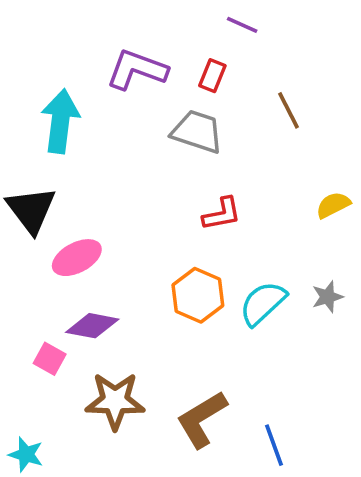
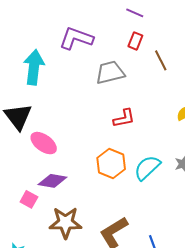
red rectangle: (212, 76) -> (135, 41), moved
gray trapezoid: (197, 132) -> (110, 73), turned -32
pink ellipse: (77, 258) -> (44, 143), turned 64

